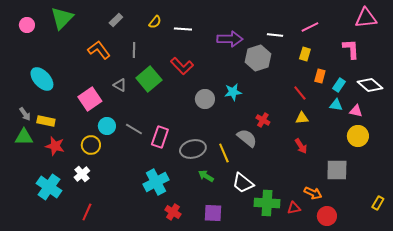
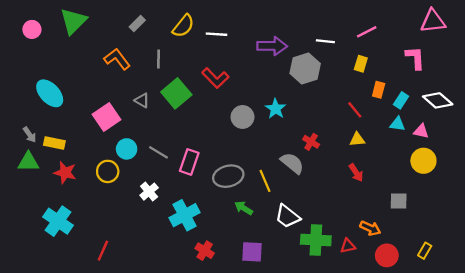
yellow semicircle: (155, 22) -> (183, 26), size x1.5
cyan star: (233, 92) -> (276, 109), turned -30
gray square: (337, 170) -> (399, 201), size x0.7
white cross: (82, 174) -> (149, 192), moved
yellow rectangle: (378, 203) -> (425, 251), moved

